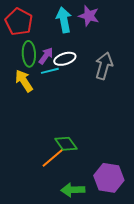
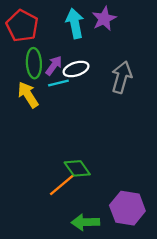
purple star: (89, 16) -> (104, 19), turned 30

